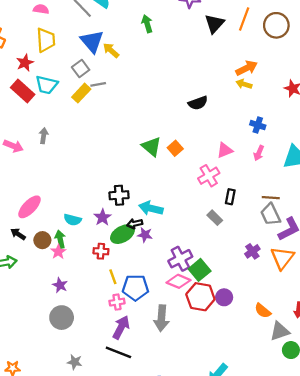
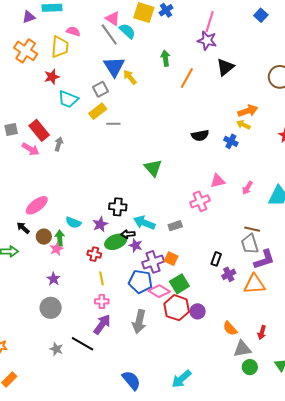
orange line: (244, 19) -> (187, 78), moved
yellow trapezoid: (46, 40) -> (60, 47), moved
gray line: (98, 84) -> (113, 124), moved
red rectangle: (23, 91) -> (39, 130), moved
blue cross: (258, 125) -> (231, 141), moved
orange square: (175, 148) -> (171, 259), moved, turned -32
black rectangle: (230, 197) -> (216, 259), moved
gray rectangle: (215, 218) -> (175, 226), moved, turned -72
orange triangle: (282, 258) -> (254, 284), turned 40
purple cross: (180, 259) -> (153, 262), moved
blue pentagon: (135, 288) -> (140, 282), moved
black line: (118, 352) -> (82, 344), moved

